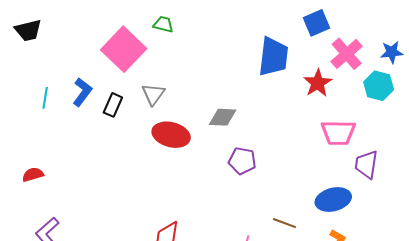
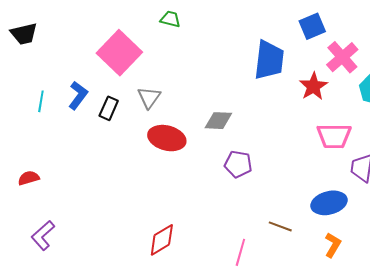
green trapezoid: (163, 24) -> (170, 19), moved

